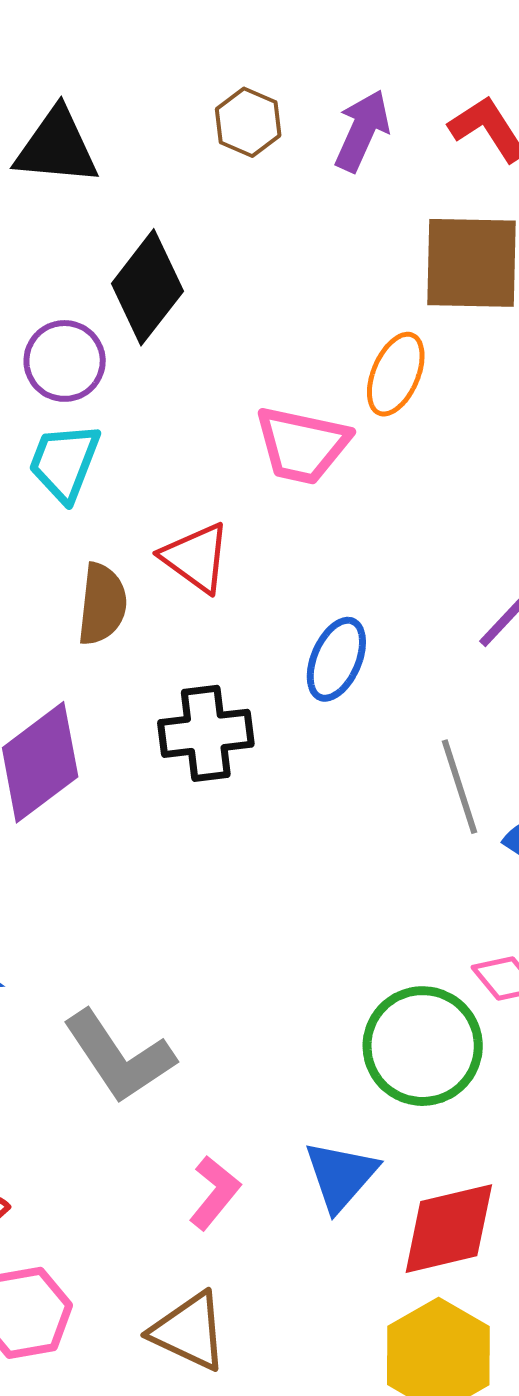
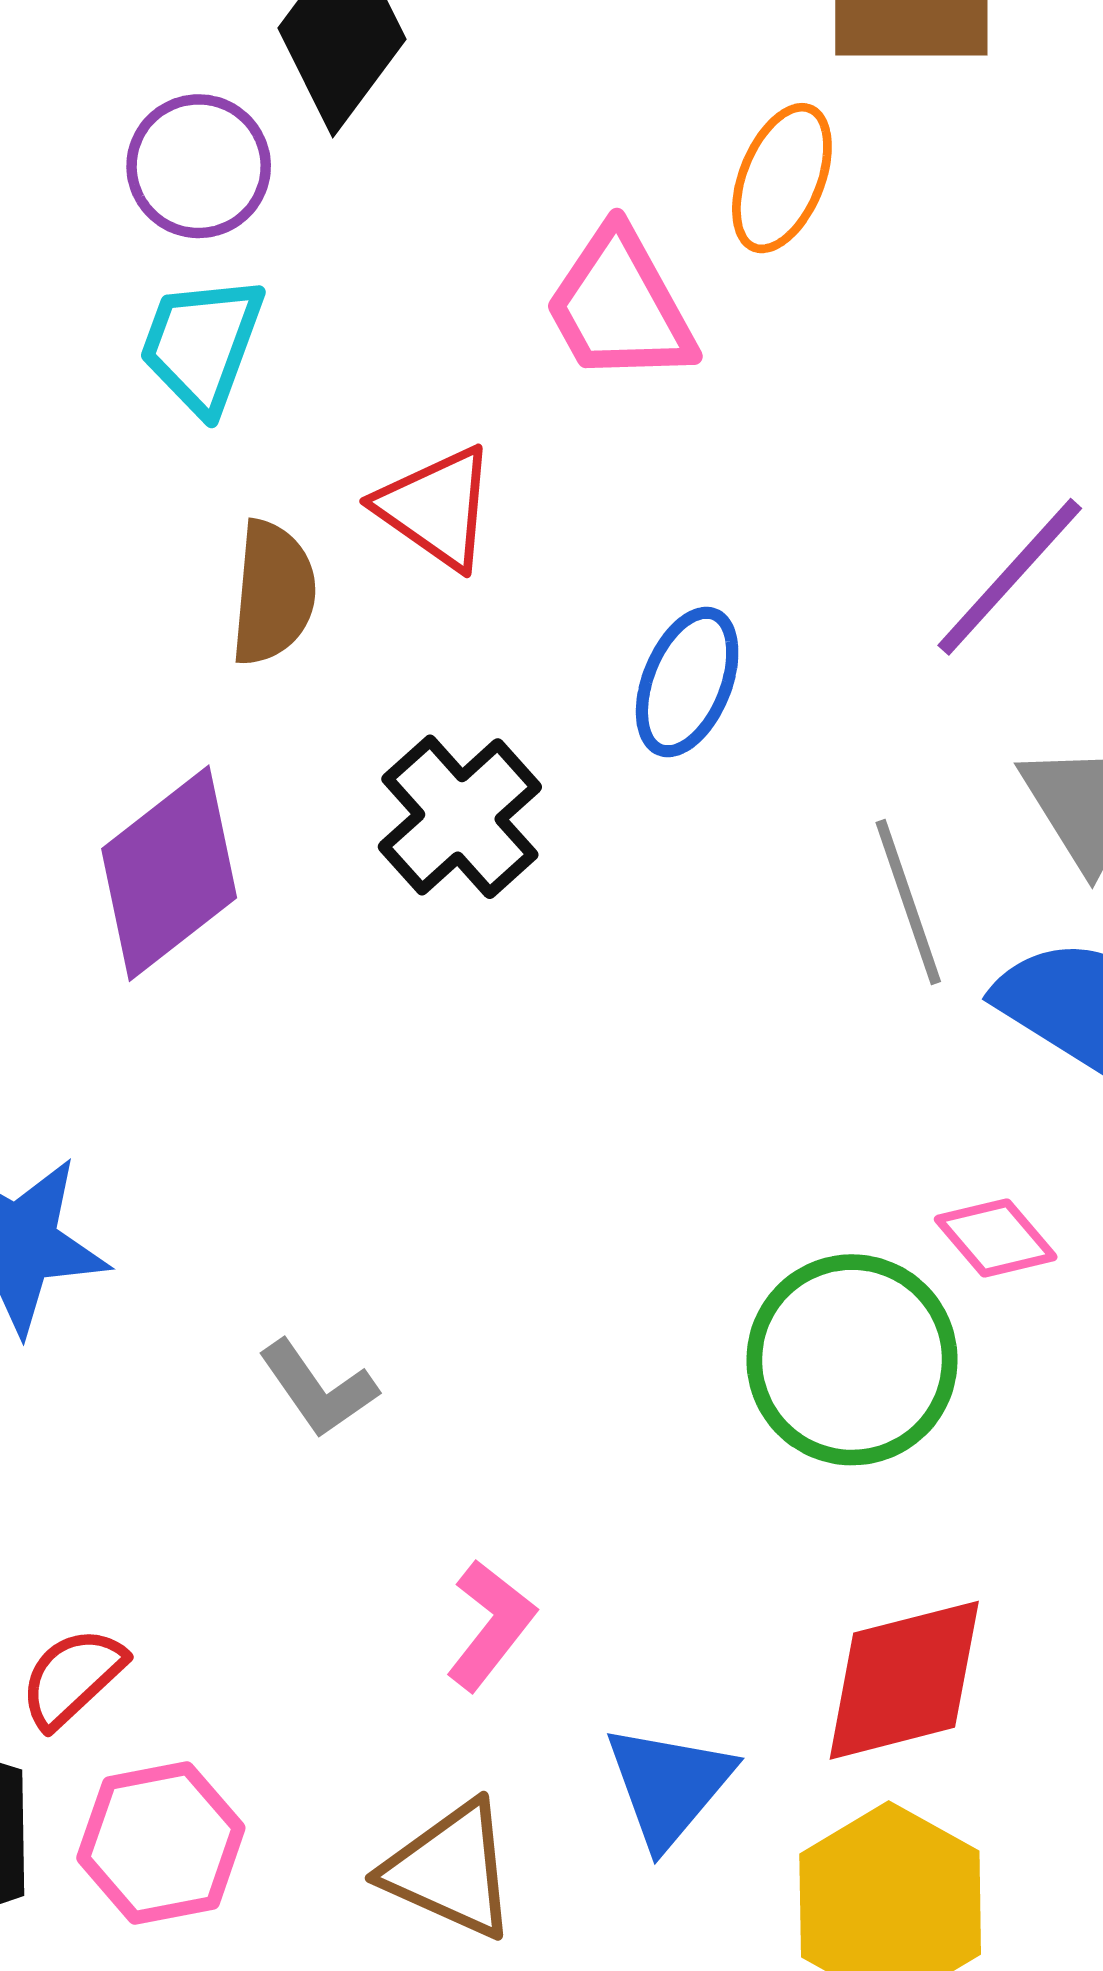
pink trapezoid: (302, 445) -> (620, 306), turned 50
black cross: (206, 733) -> (460, 817), turned -34
gray L-shape: (119, 1057) -> (318, 1389), size x0.6
blue triangle: (341, 1176) -> (669, 1785), moved

